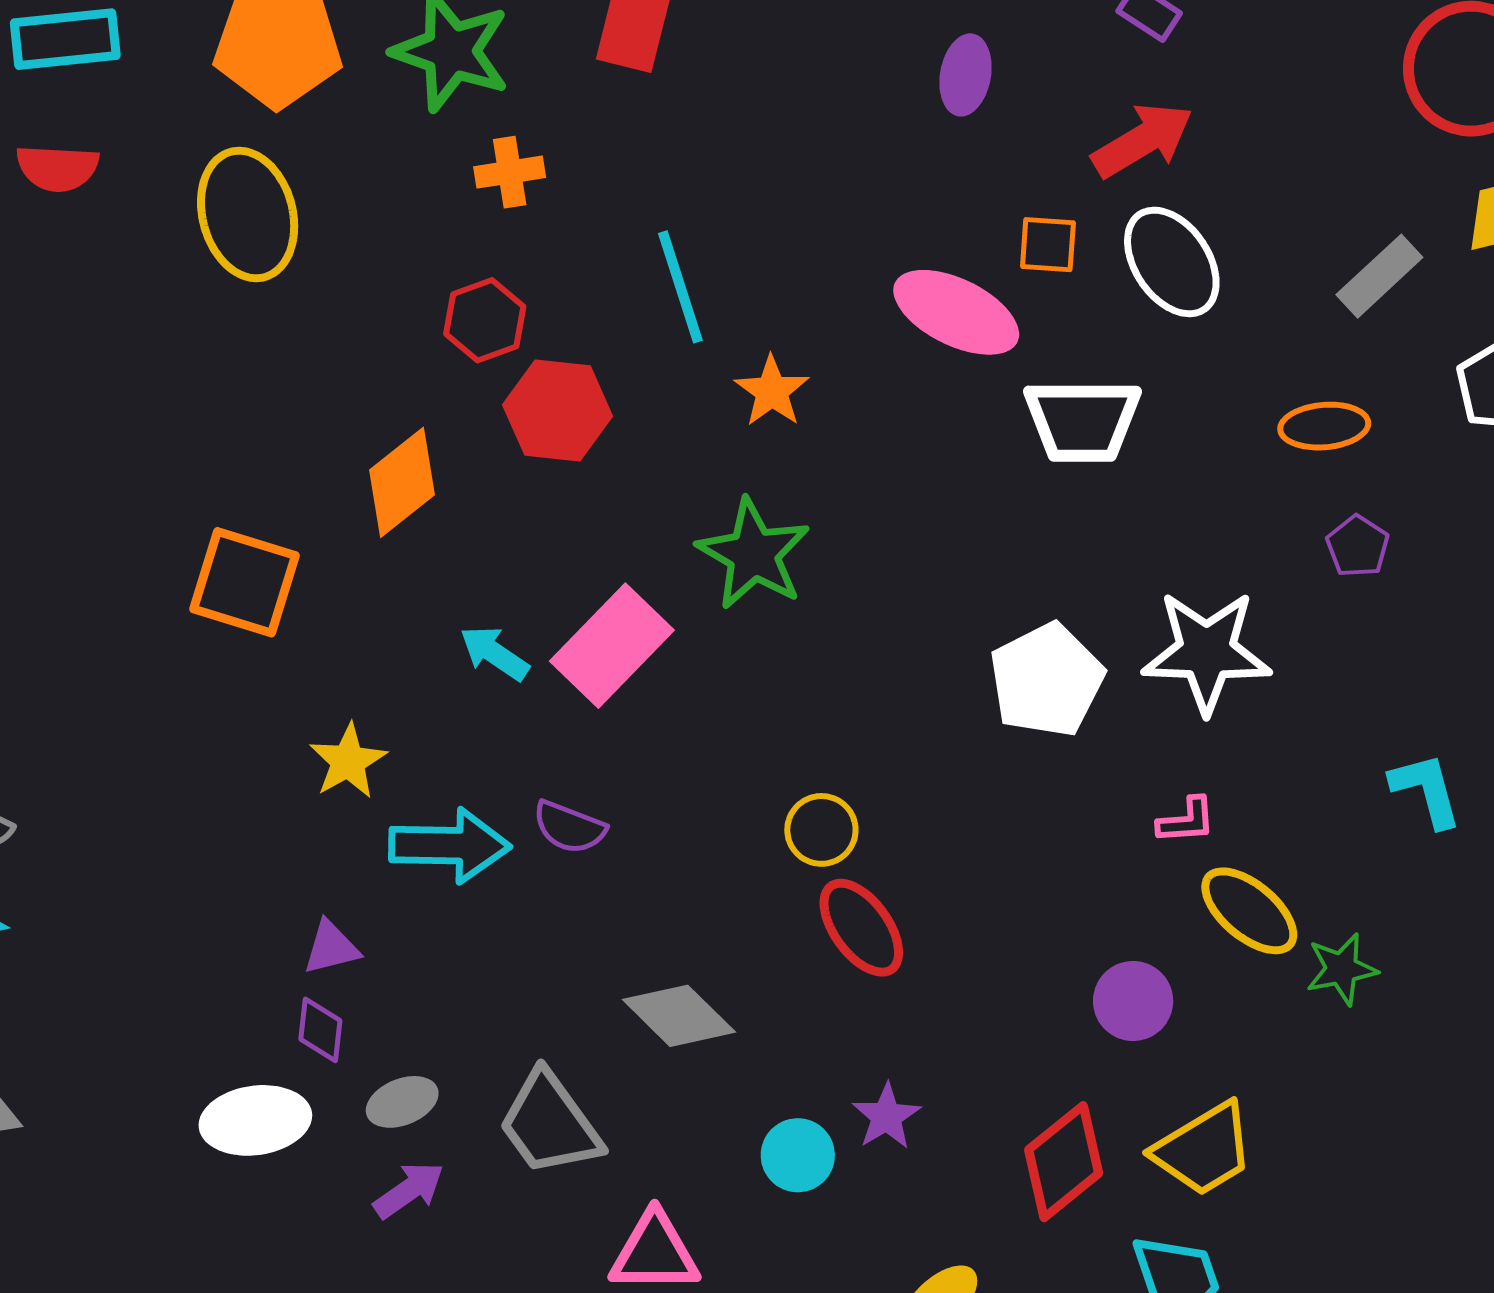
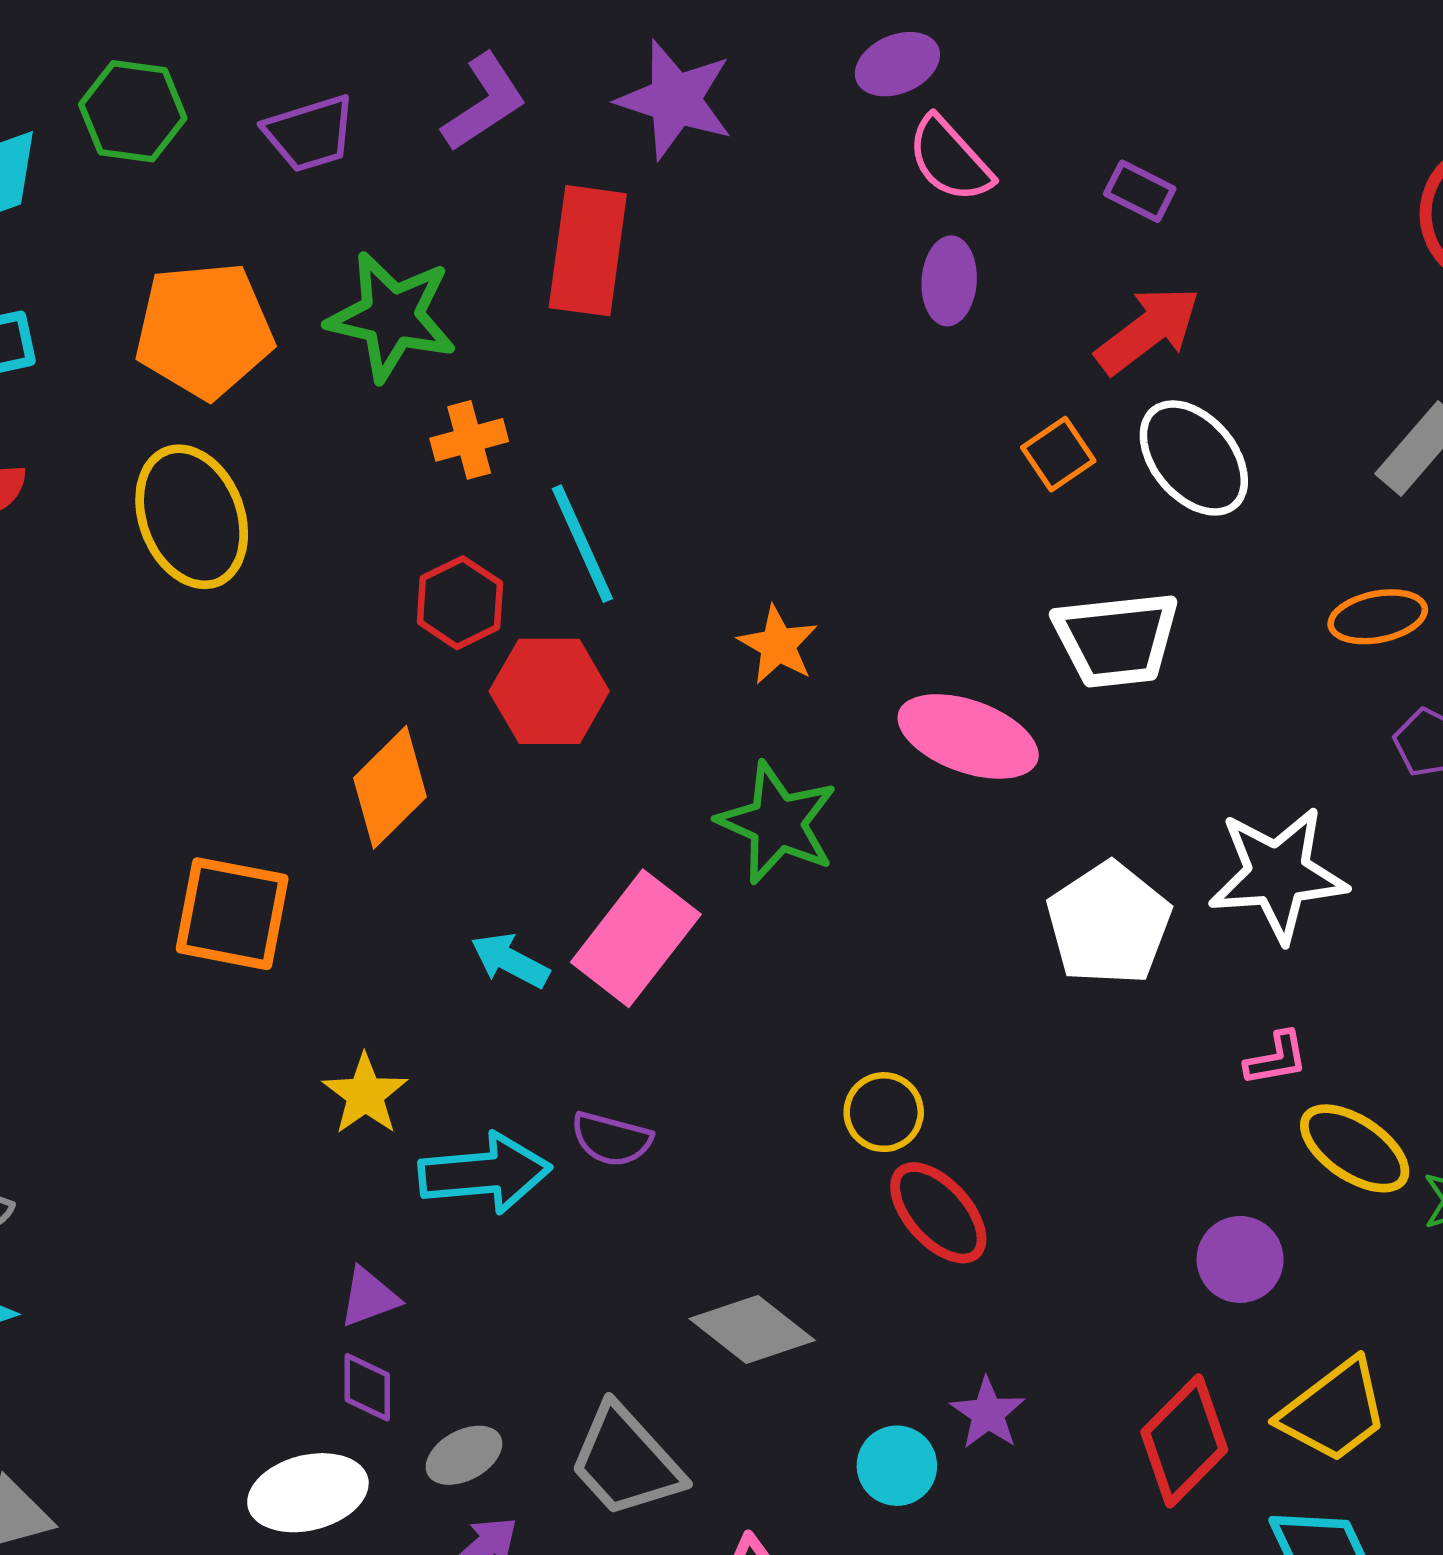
orange square: (1048, 245) -> (1058, 454), turned -32
cyan line: (680, 287) -> (582, 544), moved
pink ellipse: (956, 312) -> (968, 736), moved

